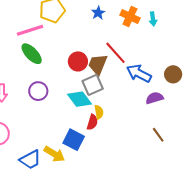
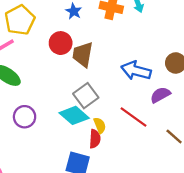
red line: (116, 53) -> (133, 117), moved
red circle: (78, 61) -> (61, 43), moved
brown trapezoid: (98, 64) -> (83, 54), moved

